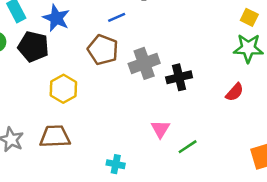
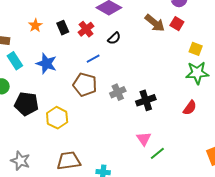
black pentagon: (33, 47) -> (26, 104), moved
gray cross: (144, 63) -> (118, 92), size x0.7
pink triangle: (160, 129) -> (144, 139), moved
brown trapezoid: (55, 136) -> (69, 161), moved

